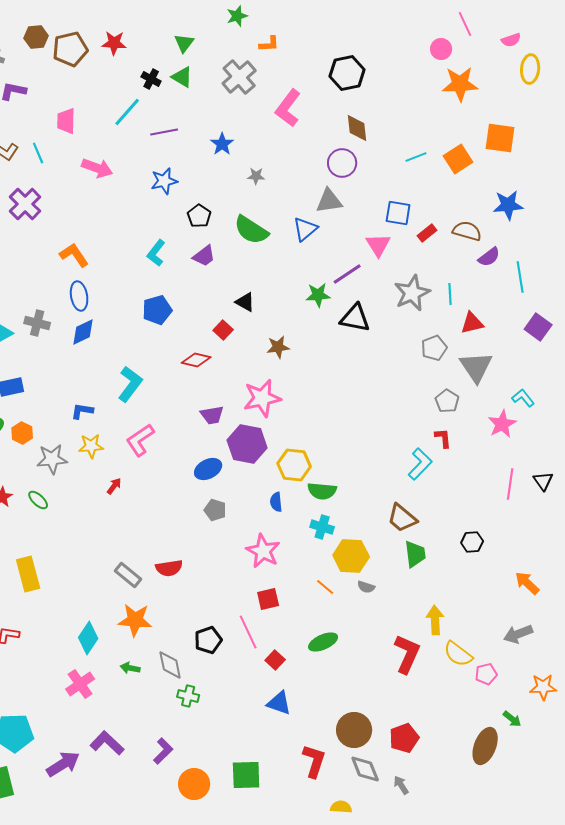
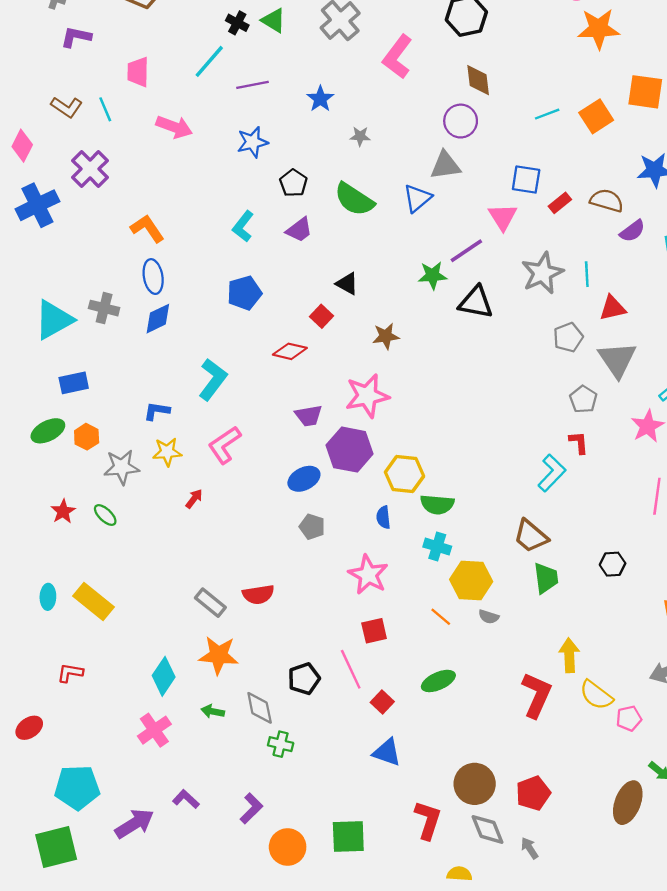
yellow rectangle: (28, 574) -> (94, 602), turned -36
purple L-shape: (107, 743) -> (186, 799), size x0.7

